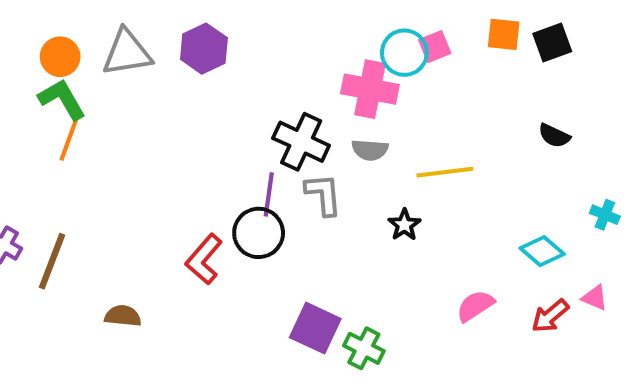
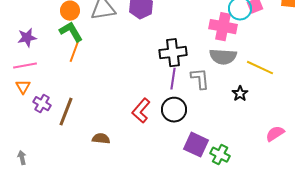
black cross: (301, 142) -> (173, 53), moved, turned -32
gray semicircle: (370, 150) -> (223, 57), size x1.5
yellow line: (445, 172) -> (260, 68), turned 32
black circle: (259, 233) -> (174, 110), moved

